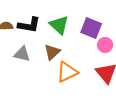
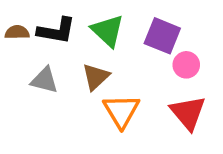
orange triangle: (67, 72) -> (121, 111), turned -35

